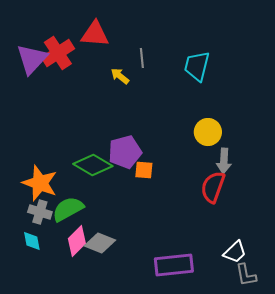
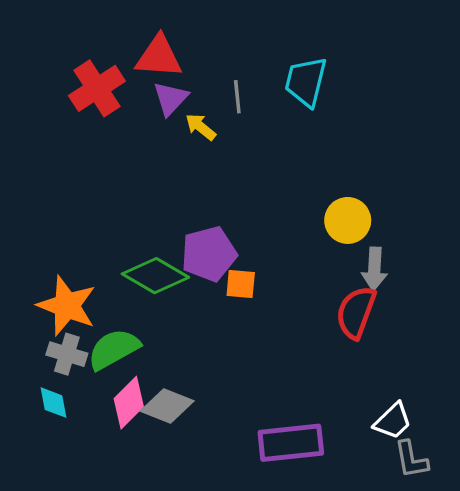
purple triangle: (32, 59) -> (170, 98), moved, size x0.7
cyan trapezoid: (197, 66) -> (306, 82), moved

